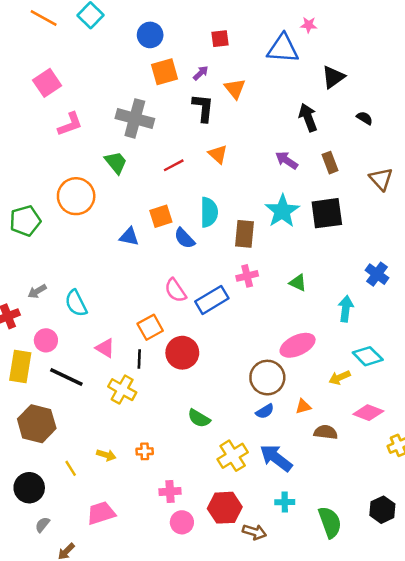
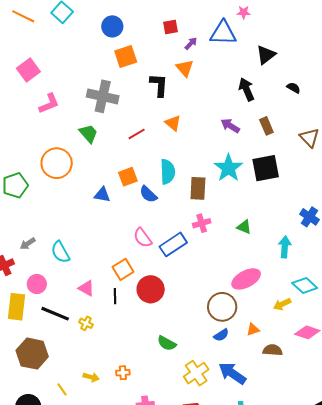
purple arrow: (201, 73) -> (191, 43), moved
yellow cross: (122, 390) -> (86, 323), moved, size x0.6

